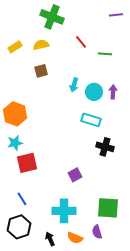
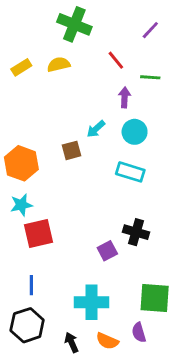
purple line: (116, 15) -> (150, 30), moved, turned -40
brown square: (41, 71) -> (72, 150), moved
cyan arrow: (74, 85) -> (96, 129), moved, turned 32
purple arrow: (113, 92) -> (125, 97), moved
black cross: (105, 147) -> (136, 232), moved
blue line: (22, 199) -> (31, 285), turned 32

